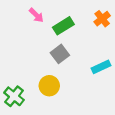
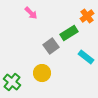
green rectangle: (63, 26) -> (69, 33), moved
cyan rectangle: (101, 67) -> (86, 57), turned 63

